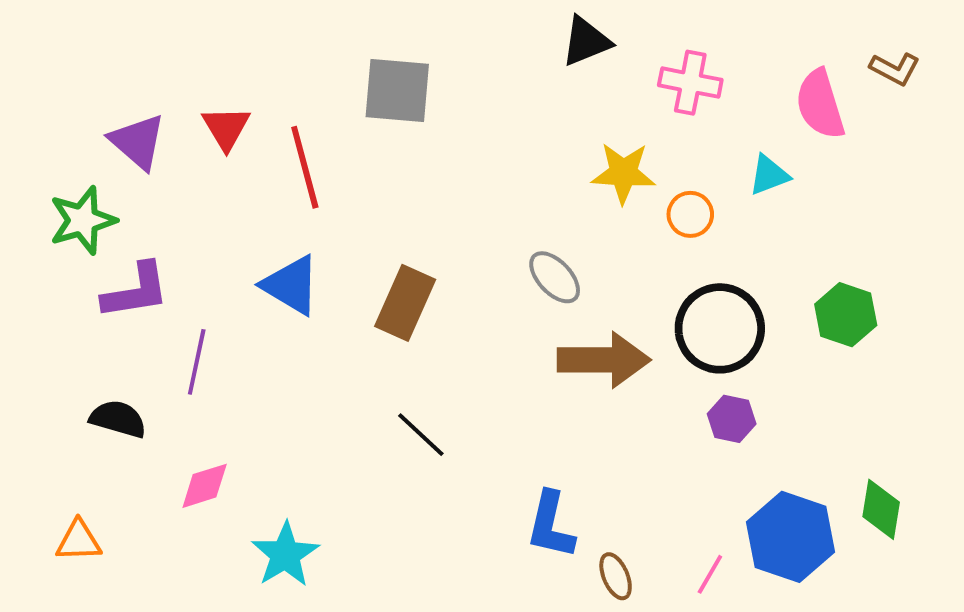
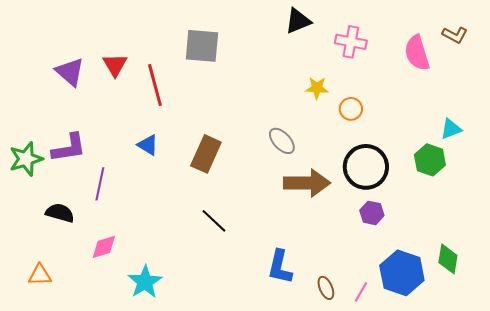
yellow star: (623, 173) -> (317, 88), size x0.7
cyan triangle: (769, 175) -> (451, 129), moved
green star: (83, 220) -> (26, 159), moved
blue triangle: (291, 285) -> (148, 145), size x0.7
brown ellipse: (616, 576) -> (326, 288), moved

